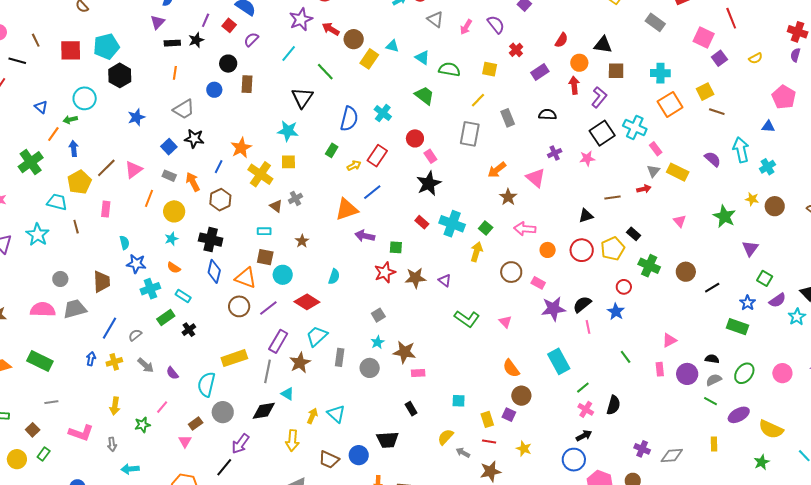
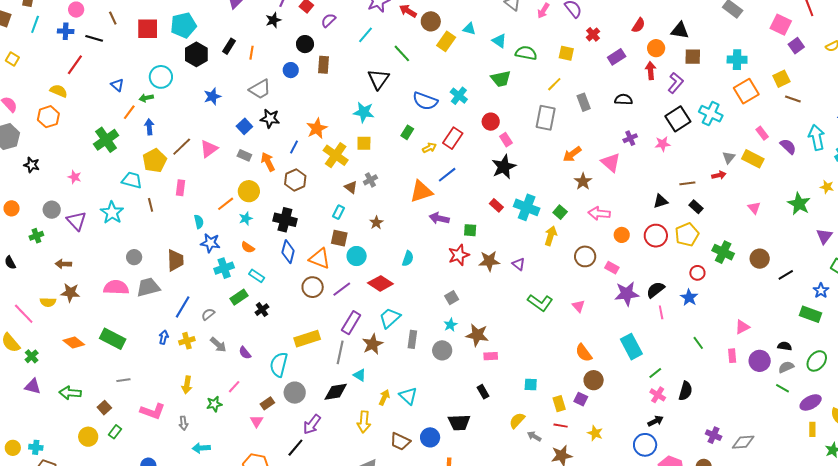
black rectangle: (172, 43) -> (229, 46), moved, turned -56
green trapezoid: (424, 96) -> (501, 79), turned 130
blue semicircle: (349, 119) -> (425, 101), turned 95
pink rectangle: (656, 149) -> (762, 133), moved
orange line: (149, 198) -> (226, 204), moved, turned 30
cyan rectangle: (264, 231) -> (339, 212), turned -64
black rectangle: (634, 234) -> (696, 207), moved
yellow rectangle: (714, 444) -> (812, 429), moved

